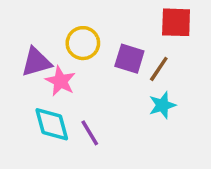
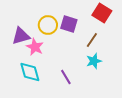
red square: (176, 22) -> (102, 13), turned 30
purple square: (129, 59) -> (69, 24), moved
purple line: (90, 133) -> (66, 77), moved

